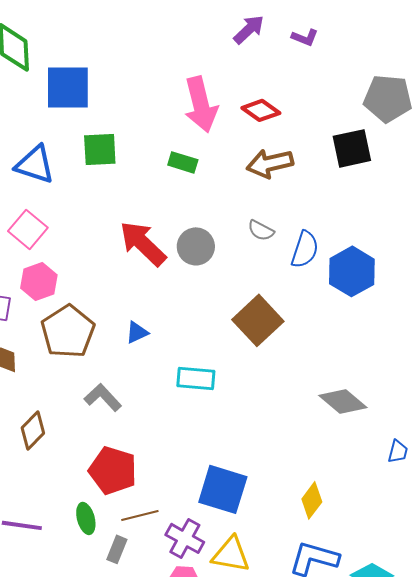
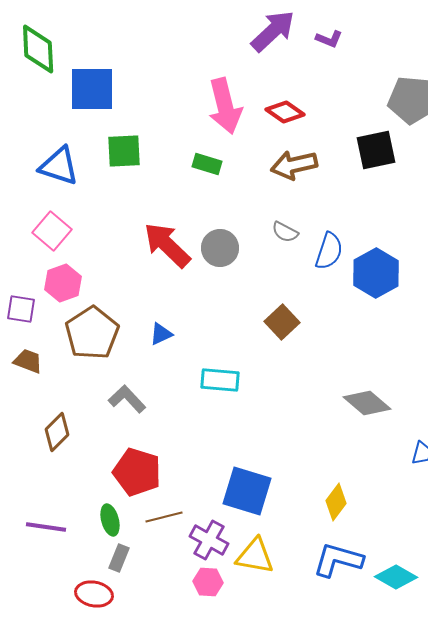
purple arrow: (249, 29) -> (273, 31), size x1.4
brown square: (258, 320) -> (282, 322), size x0.7
gray rectangle: (117, 549) -> (119, 558), moved

